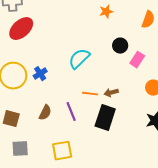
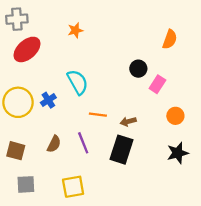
orange star: (106, 12) -> (75, 30), moved
cyan semicircle: (79, 59) -> (78, 82), moved, turned 105
orange line: (90, 94) -> (98, 115), moved

